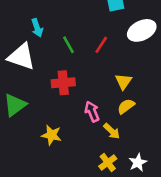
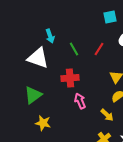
pink arrow: (92, 112) -> (80, 101), moved
yellow star: (51, 135) -> (43, 123), moved

